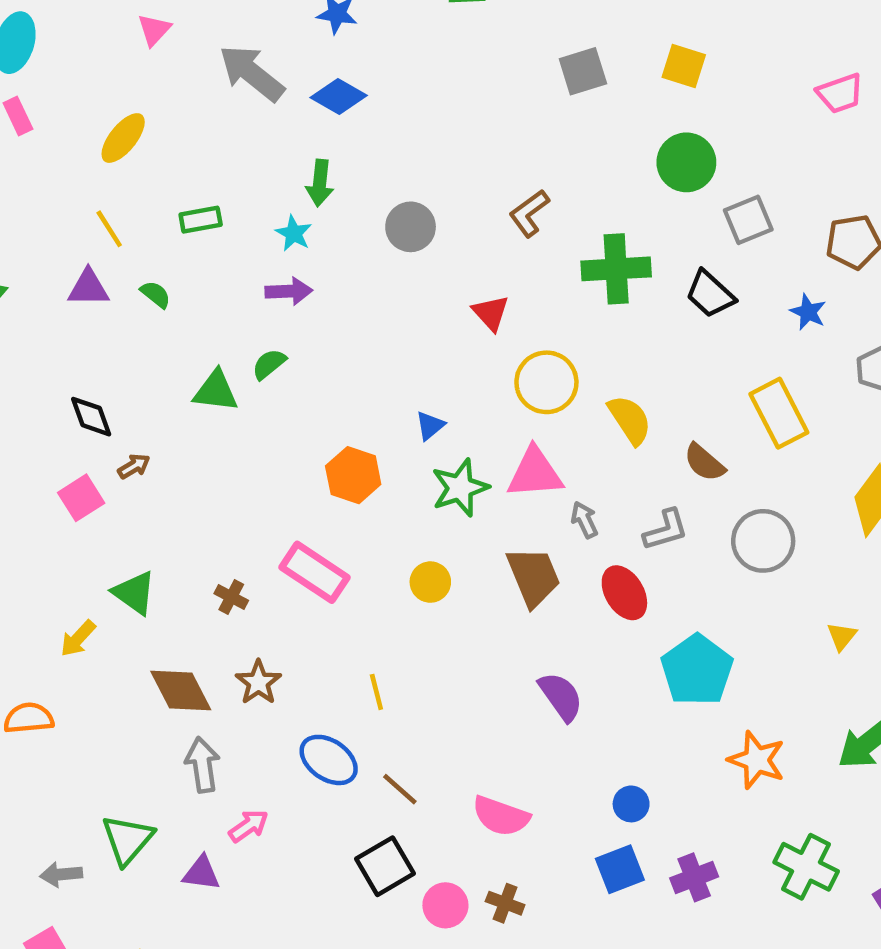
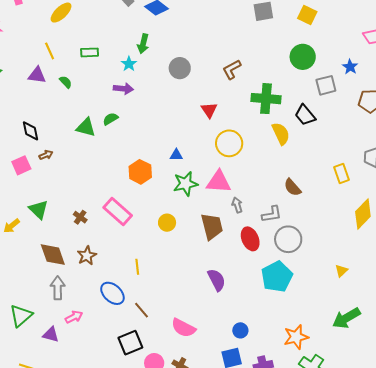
blue star: (808, 312) -> (350, 67), moved
yellow rectangle: (779, 413) -> (341, 173), moved, size x0.7
yellow semicircle: (630, 420) -> (281, 134), moved
blue triangle: (430, 426) -> (176, 155), turned 32
gray circle: (763, 541) -> (288, 239), moved
orange star: (757, 760) -> (296, 337), moved, turned 30

